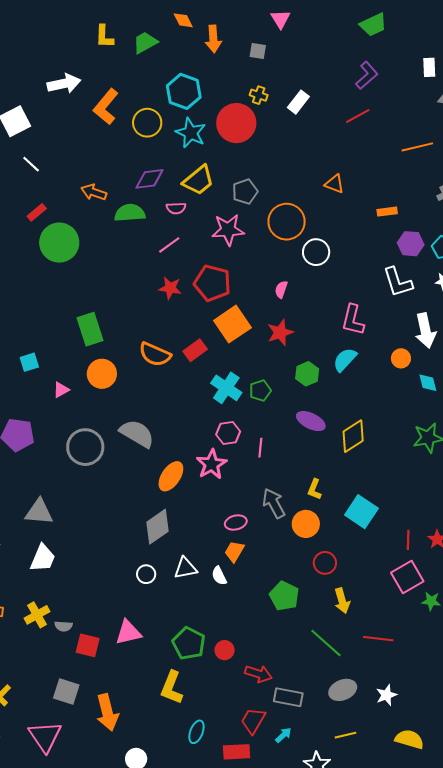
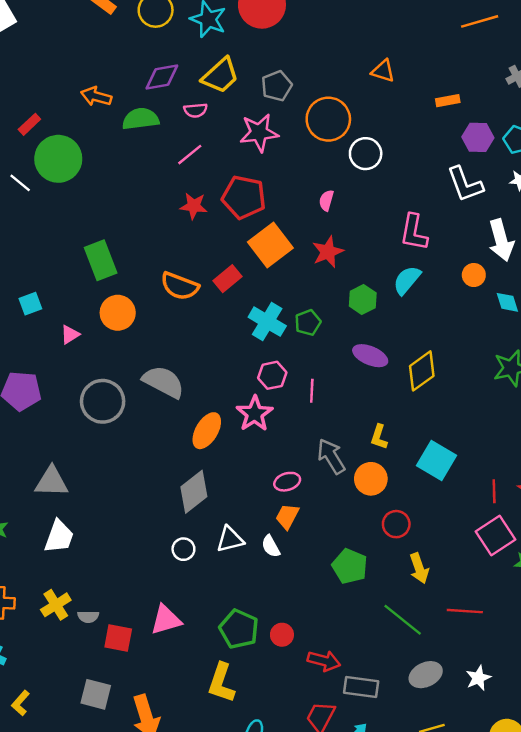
white line: (31, 164) -> (20, 183), moved

